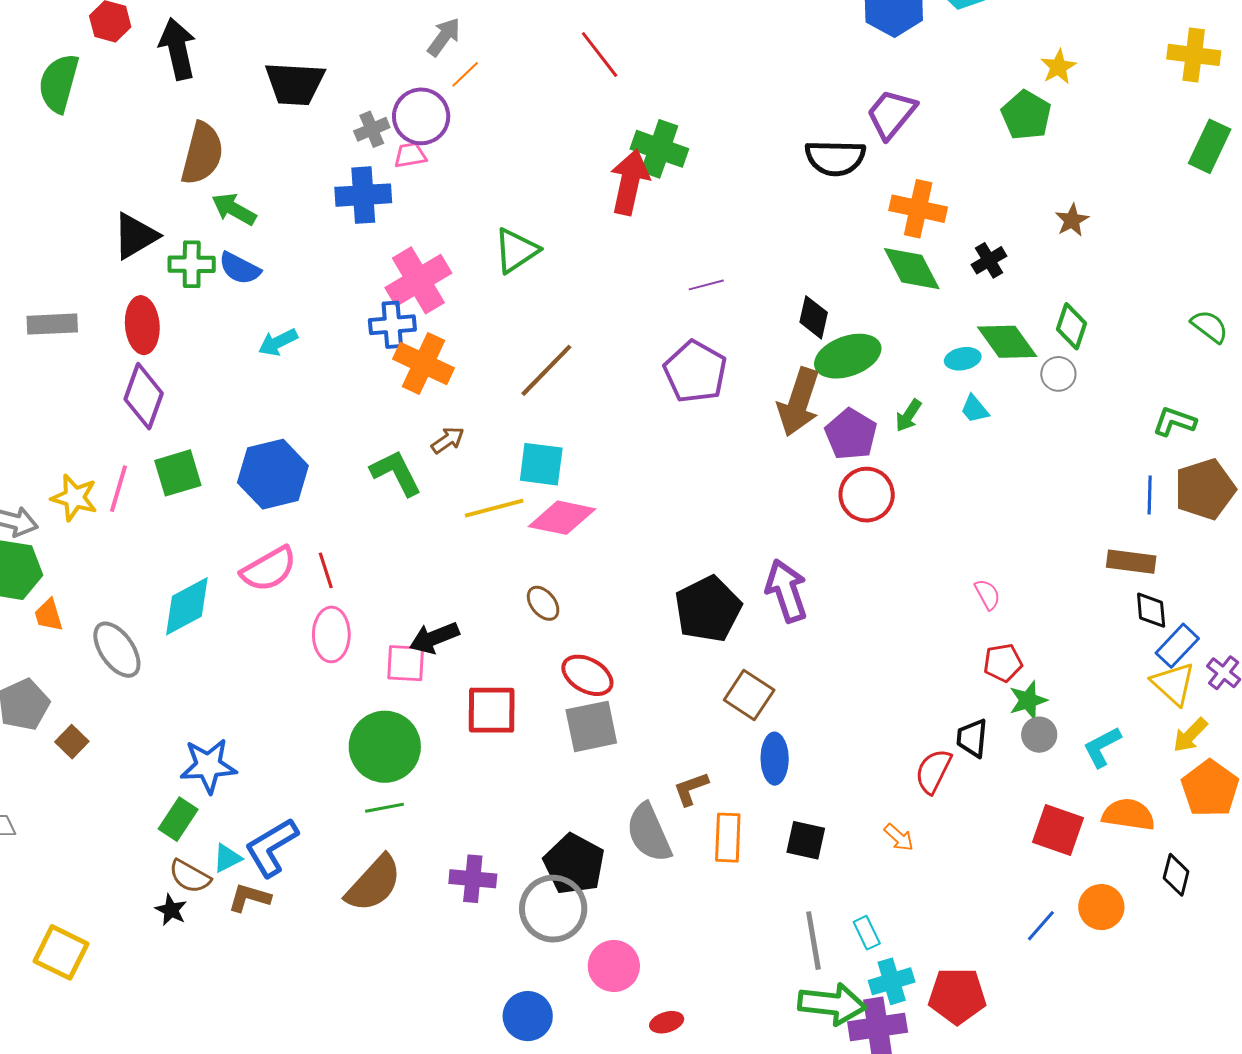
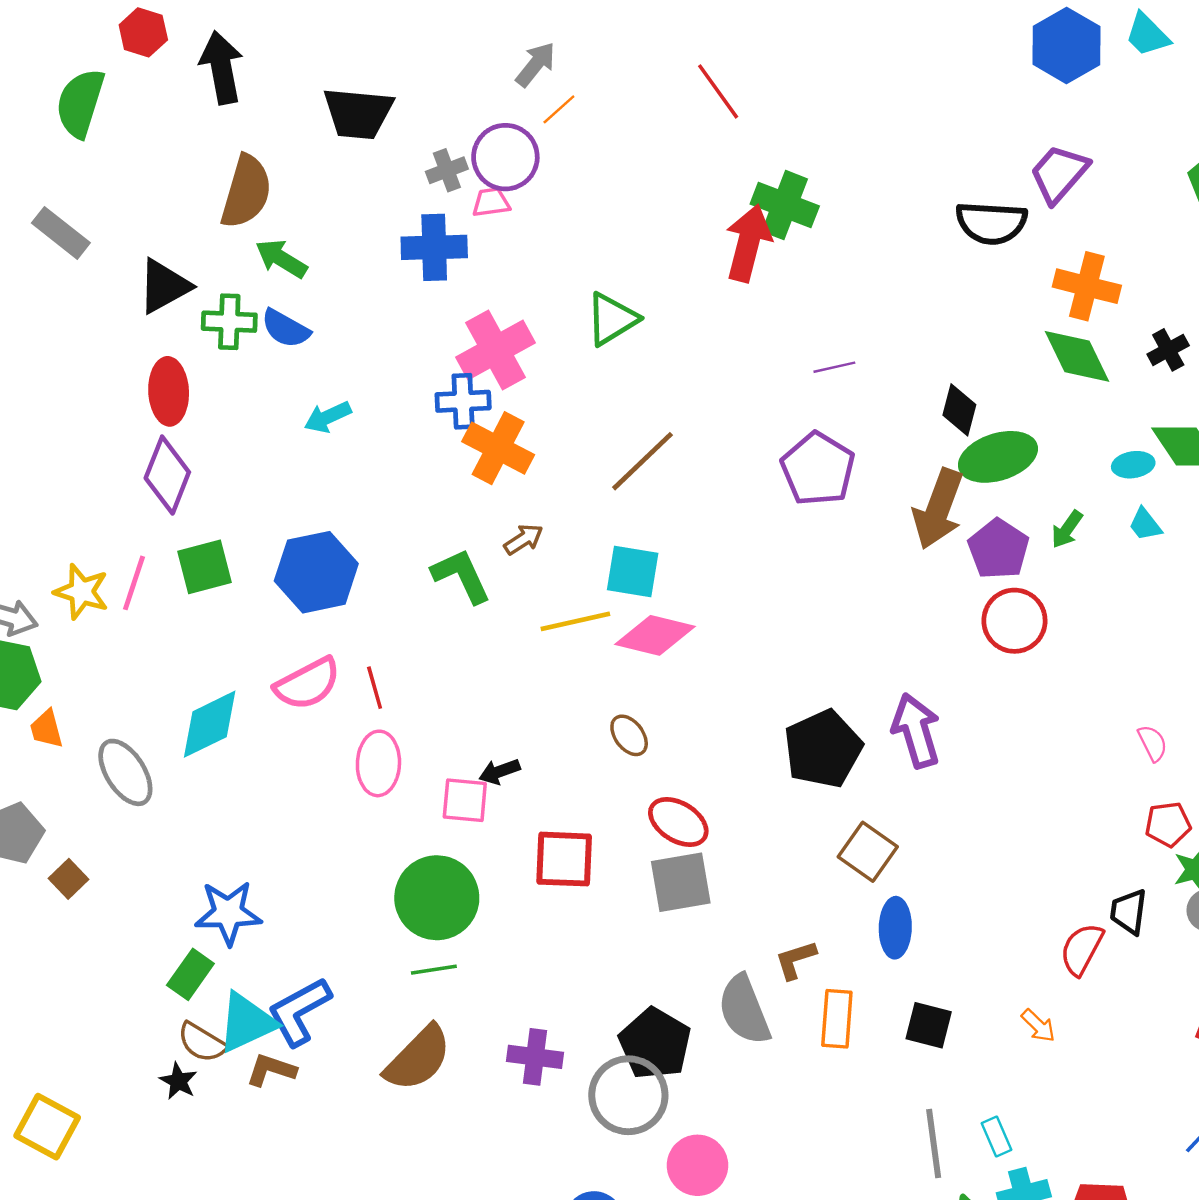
gray rectangle: (52, 324) -> (61, 233), moved, turned 39
black arrow: (434, 638) -> (500, 772), size x0.7
cyan triangle: (227, 858) -> (247, 1022), size x1.8

